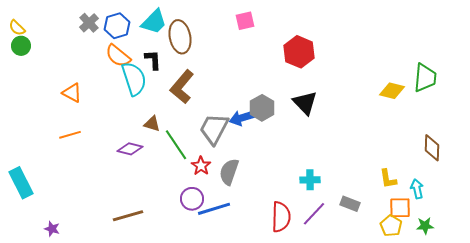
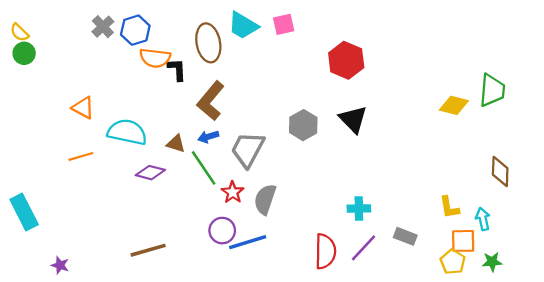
cyan trapezoid: (154, 22) -> (243, 25), moved, turned 76
orange semicircle: (118, 56) -> (155, 58), moved, turned -32
cyan semicircle: (134, 79) -> (127, 132), moved, turned -60
blue arrow: (242, 118) -> (208, 137), moved, size x0.7

